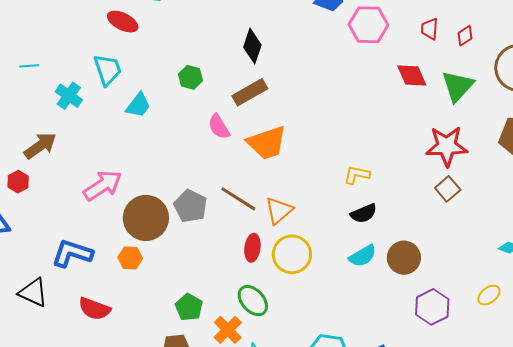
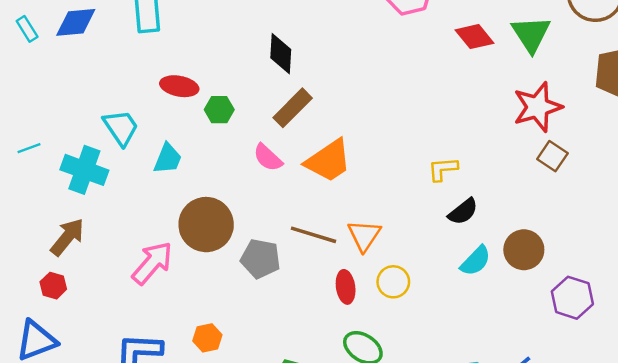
red ellipse: (123, 22) -> (179, 86), moved
cyan cross: (69, 96) -> (84, 170), size x1.4
brown circle: (146, 218) -> (206, 225), moved
yellow circle: (292, 254) -> (393, 282), size x0.7

